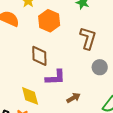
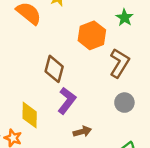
orange hexagon: (49, 21) -> (92, 35), moved
purple L-shape: (55, 77) -> (67, 101), turned -65

